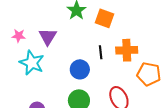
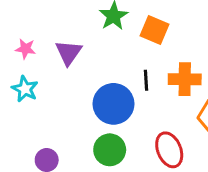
cyan star: (32, 63) -> (25, 89), moved, size x0.7
blue circle: (80, 69) -> (113, 104), size x1.4

